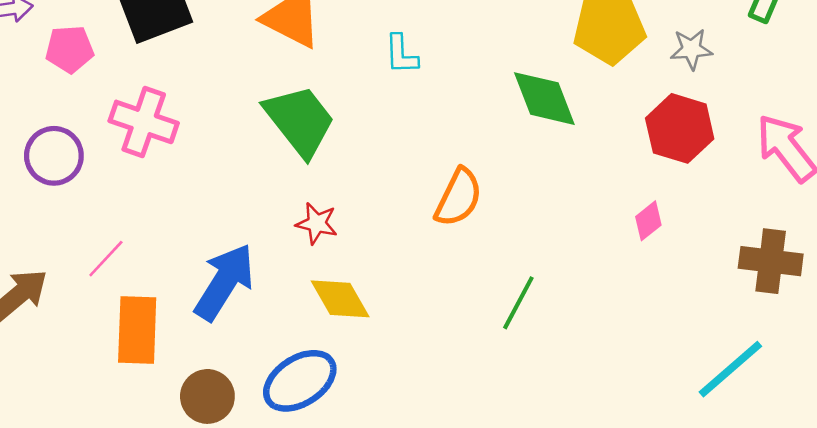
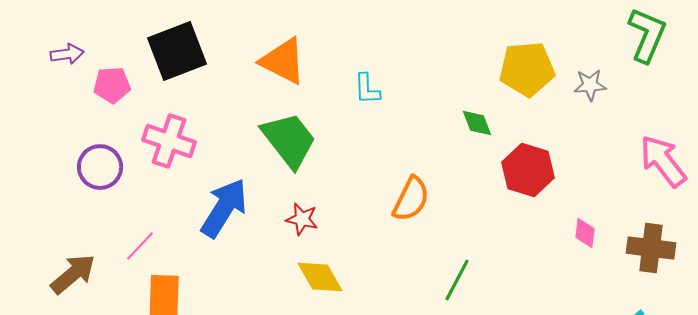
green diamond: (544, 99) -> (477, 123), size x0.6
red hexagon: (680, 128) -> (528, 170), moved
pink diamond: (648, 221) -> (585, 233), moved, turned -44
blue arrow: (224, 282) -> (224, 208), moved

